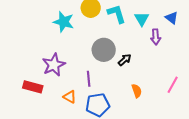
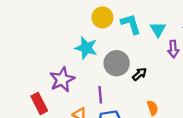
cyan star: (64, 22) -> (86, 48), moved
red rectangle: (33, 87) -> (39, 104), turned 48

